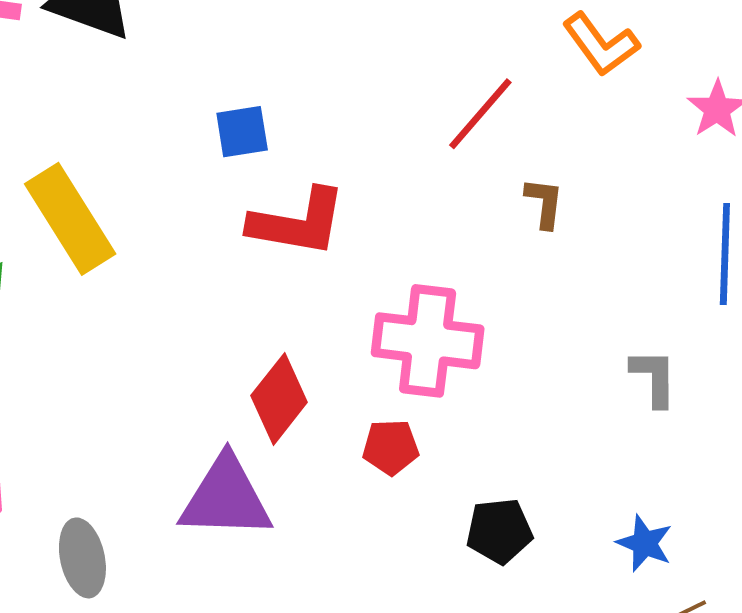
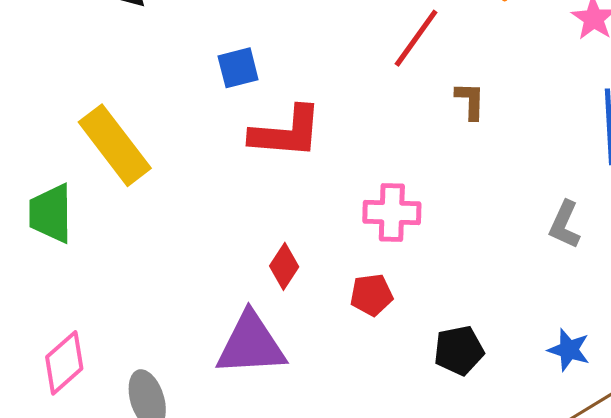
pink cross: (428, 341) -> (392, 212), size x0.7
gray L-shape: (654, 378) -> (565, 225), turned -150
red diamond: (279, 399) -> (284, 266), size x0.7

